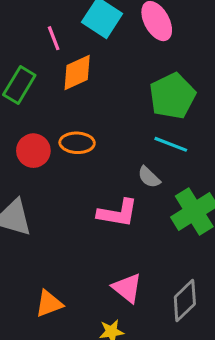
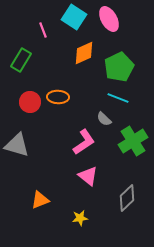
orange diamond: (77, 73) -> (84, 53), moved
pink L-shape: (118, 213) -> (84, 142), turned -44
pink triangle: (127, 288) -> (88, 176), moved

